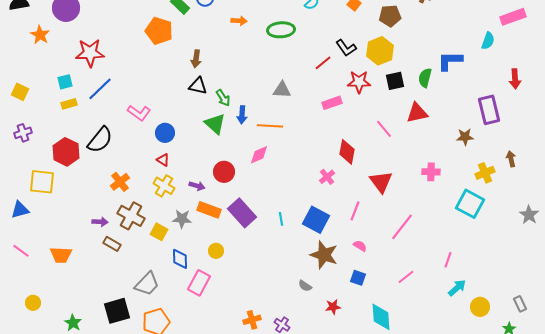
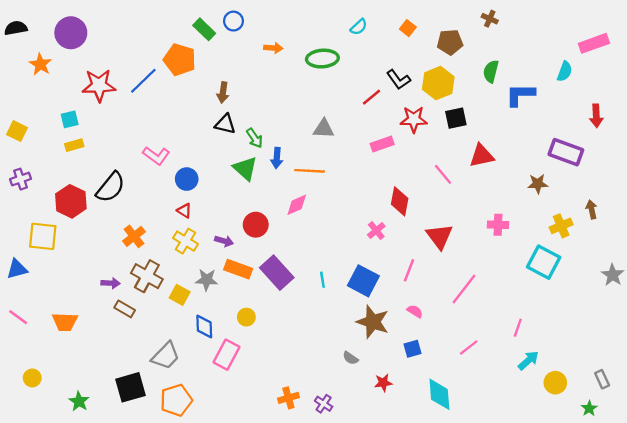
green semicircle: (425, 78) -> (491, 71), moved
blue line: (100, 89) -> (143, 81), moved
purple rectangle: (489, 110) -> (566, 152), turned -56
blue square: (358, 278) -> (413, 349), turned -35

